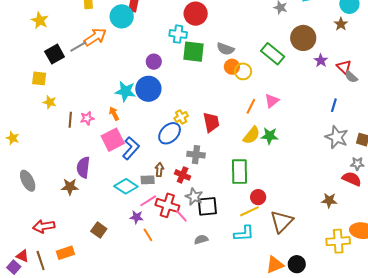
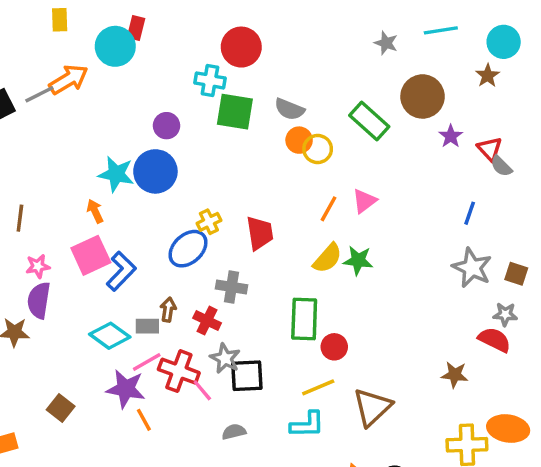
pink star: (87, 118) -> (38, 266), moved
red circle: (258, 197) -> (334, 347), moved
purple star: (137, 217) -> (126, 389), size x1.6

